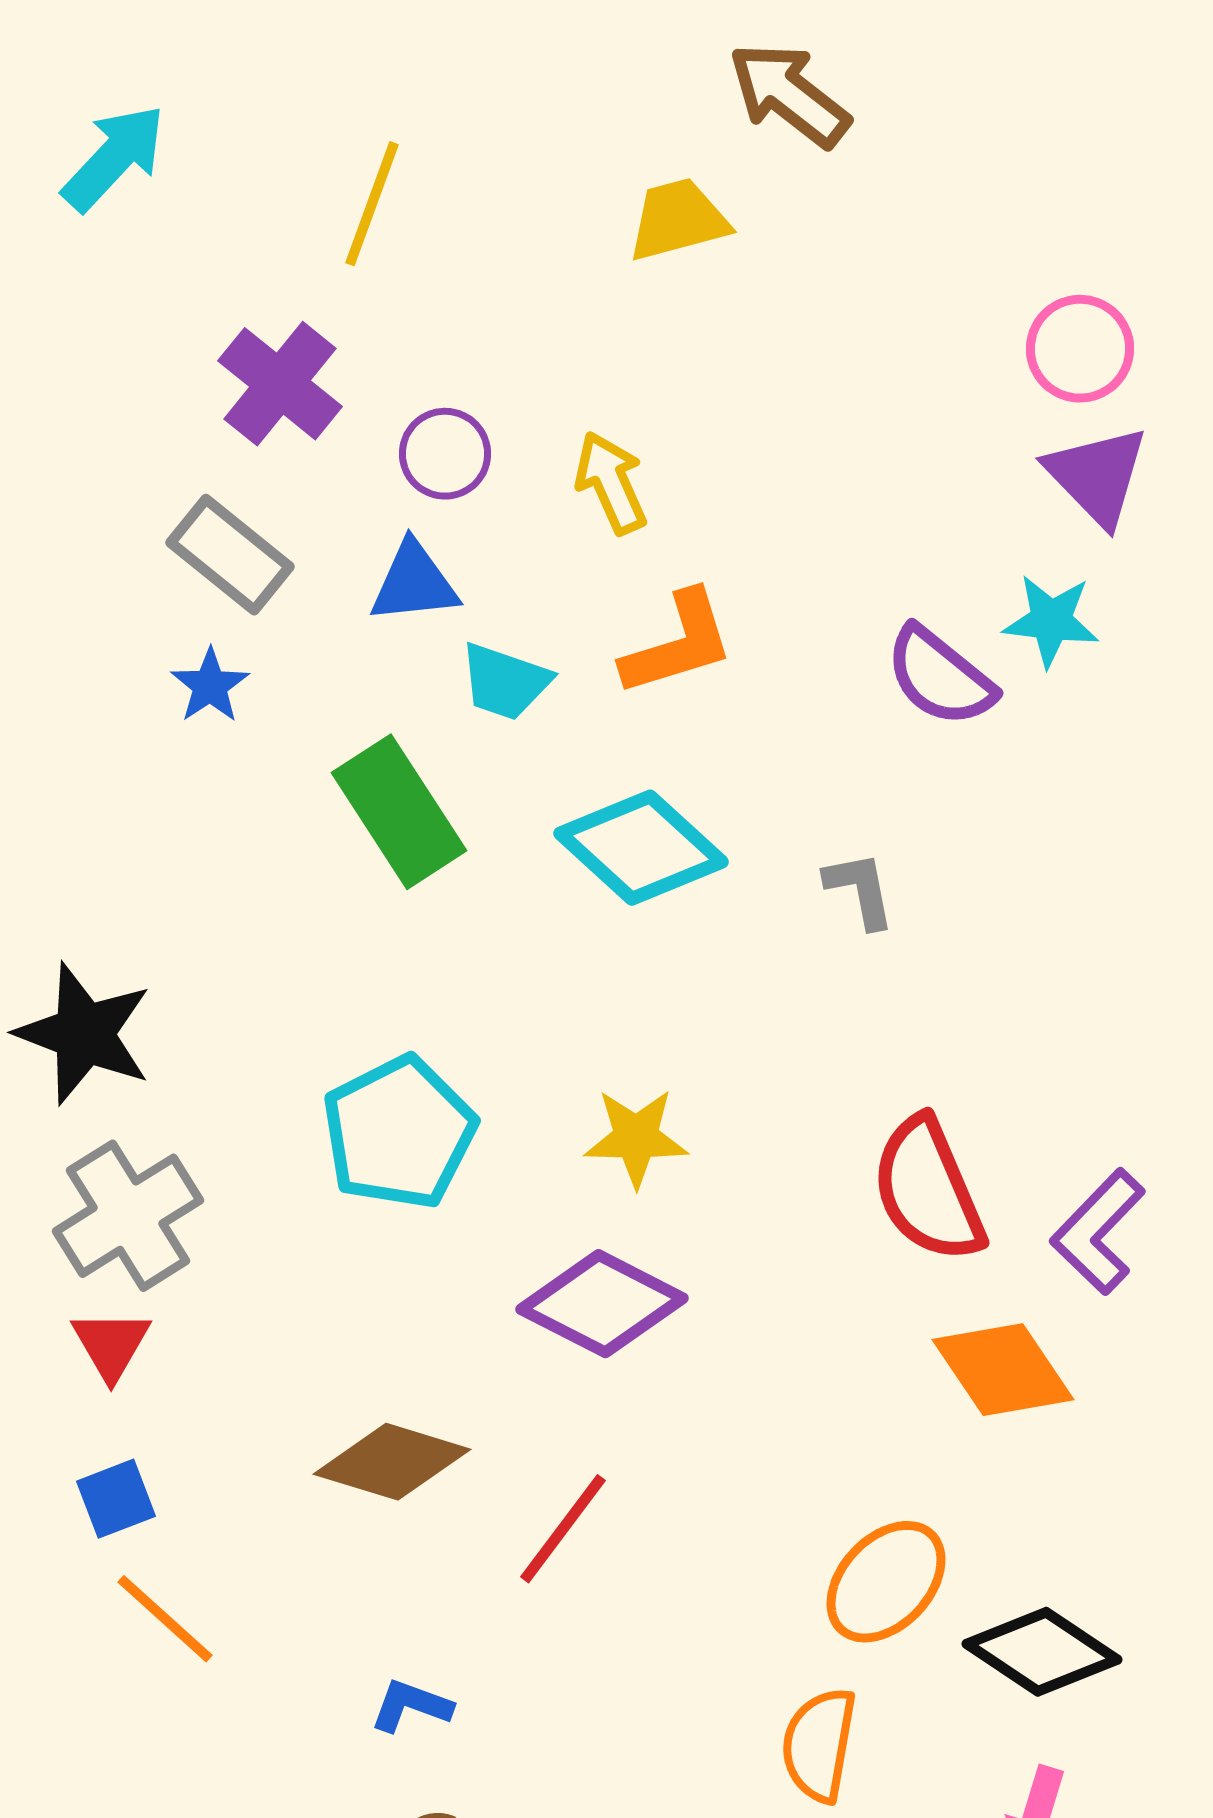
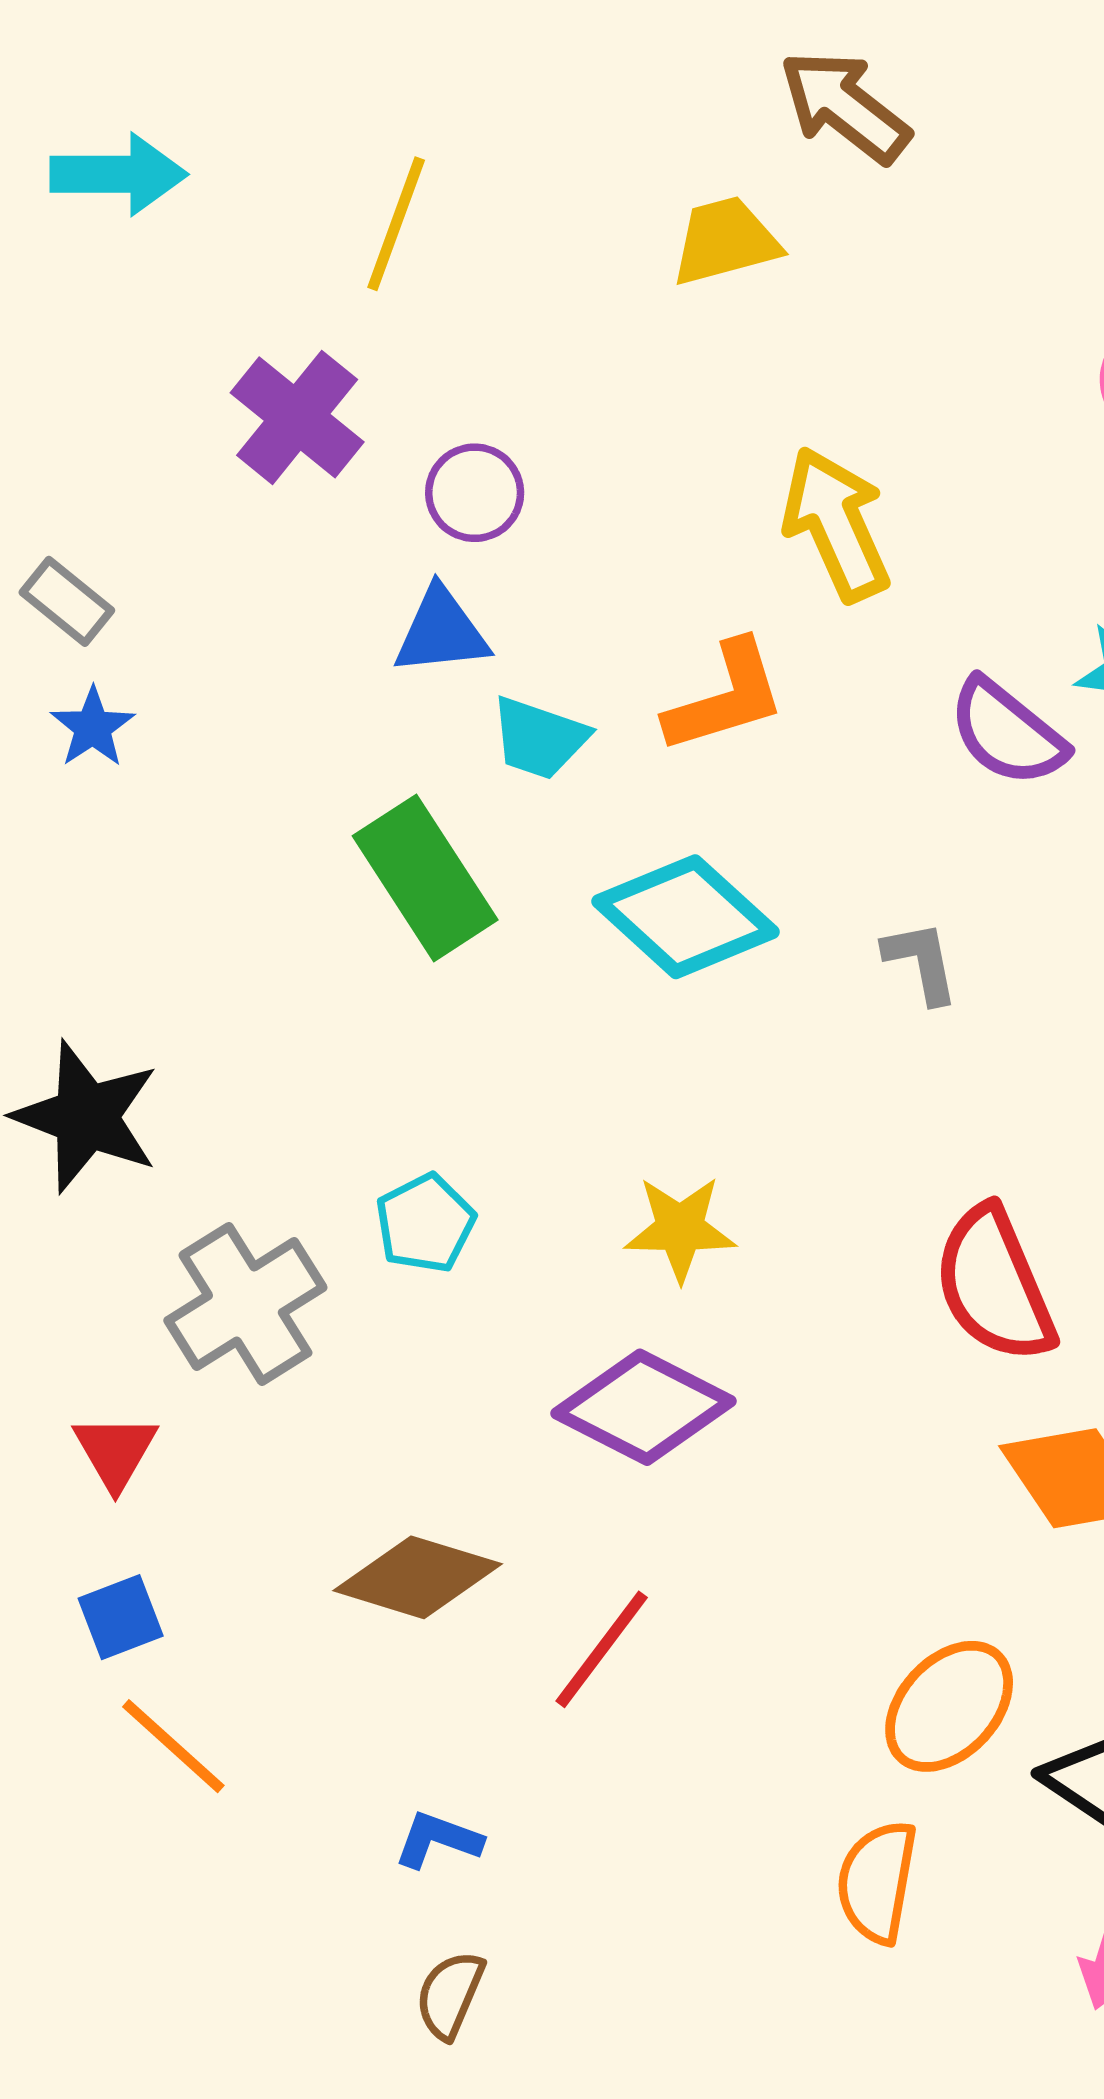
cyan arrow: (114, 158) -> (118, 174), turned 47
yellow arrow: (611, 483) -> (836, 524), moved, size x1.4
gray rectangle: (230, 555) -> (67, 601), moved, size x0.7
blue star: (210, 686) -> (93, 727), moved
cyan pentagon: (399, 1133) -> (425, 1223), size x0.6
gray cross: (128, 1216) -> (245, 1304), moved

